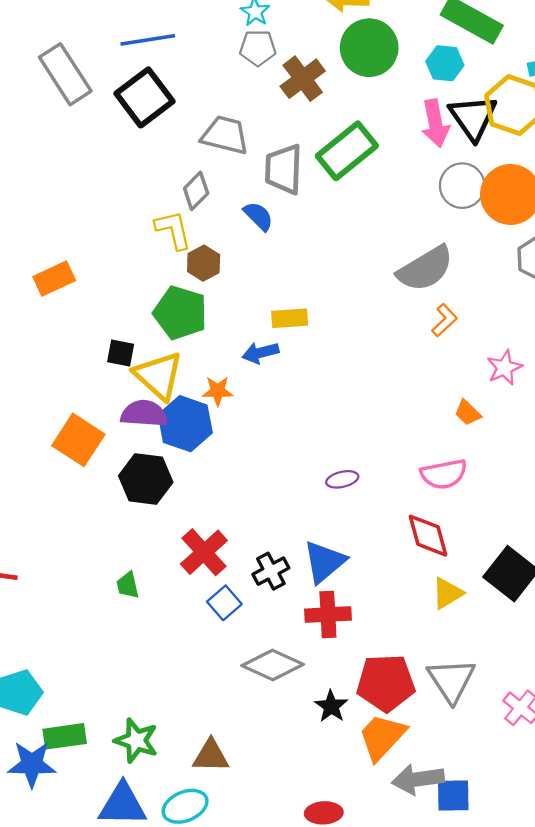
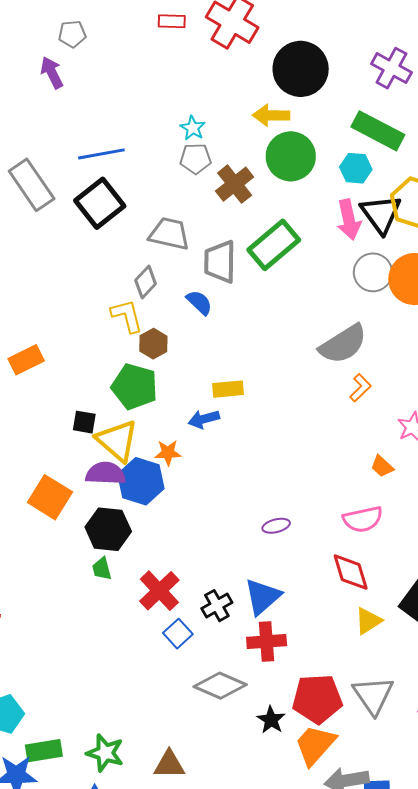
green trapezoid: (128, 585) -> (102, 569), moved

